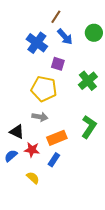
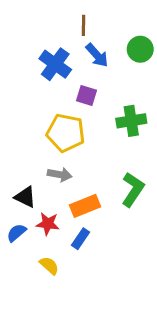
brown line: (56, 17) -> (84, 25), turned -32
green cross: (88, 81) -> (131, 121), turned 30

